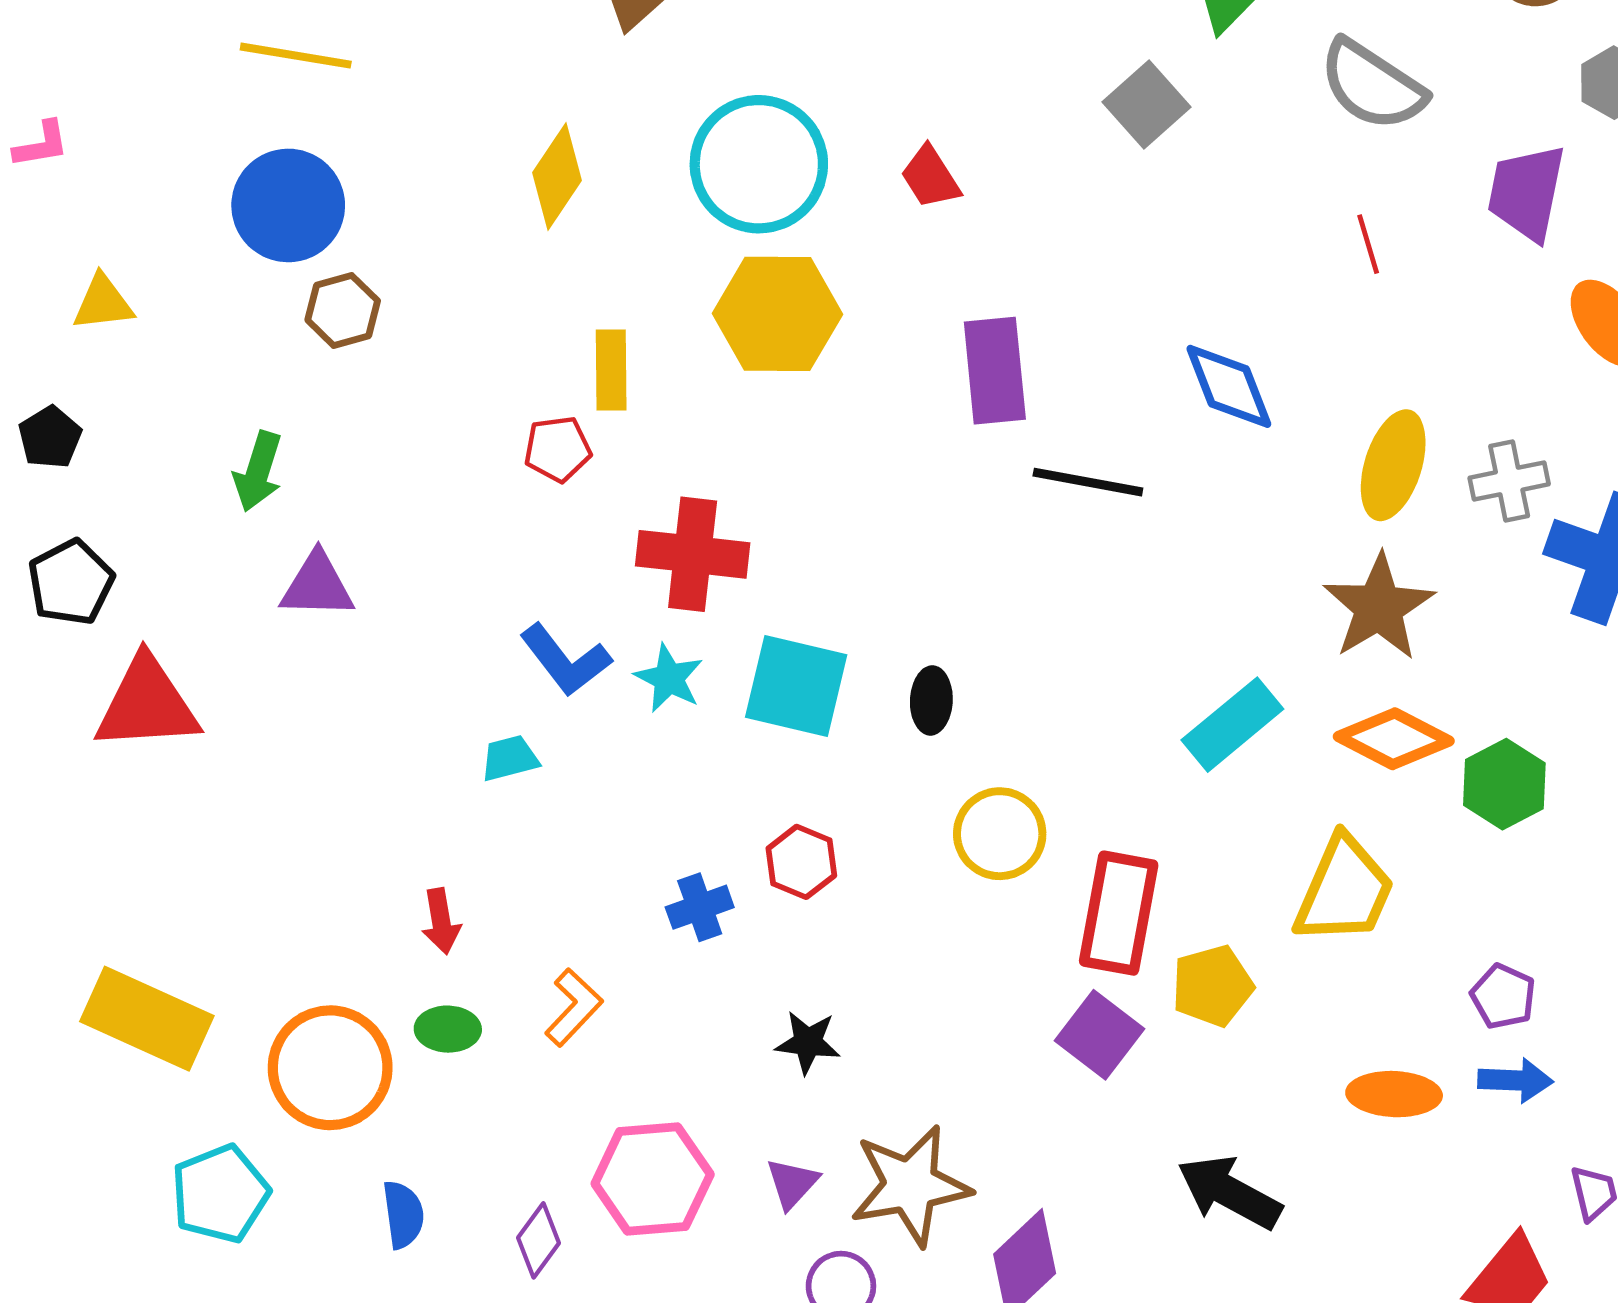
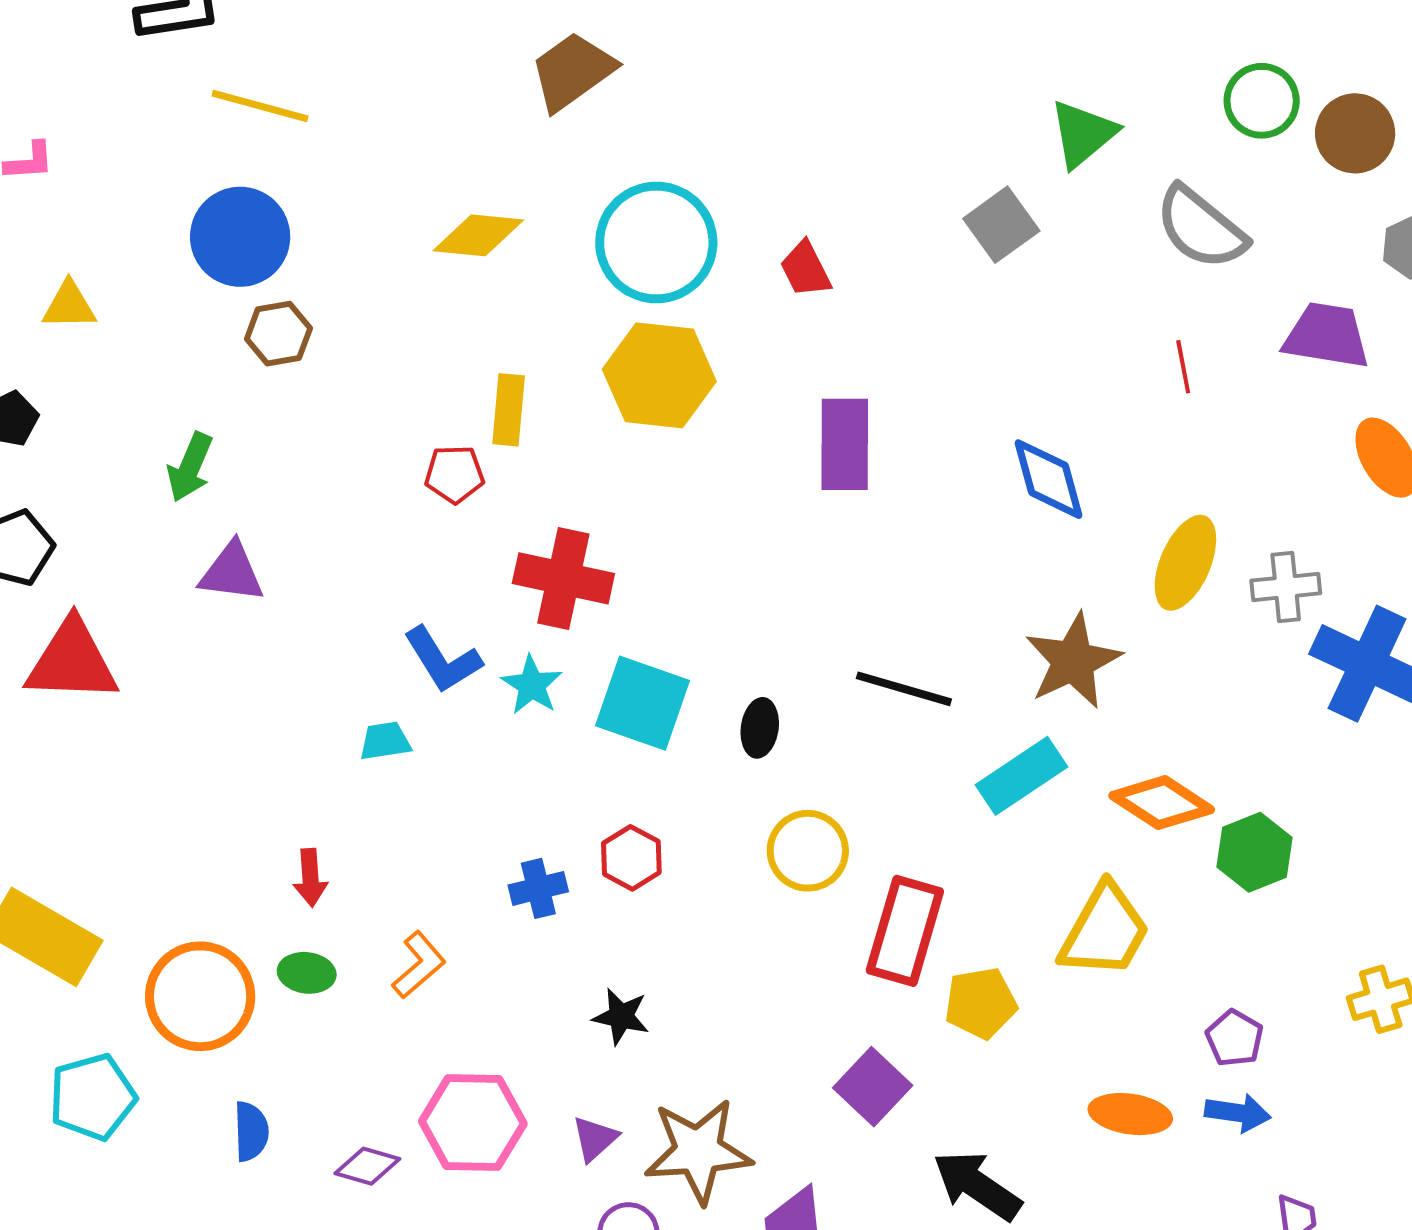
yellow diamond: (557, 177) -> (478, 235), turned 56
purple trapezoid: (1527, 192) -> (1327, 336), turned 82
black line: (1088, 482) -> (904, 689), moved
brown star: (1379, 607) -> (1073, 661), moved
purple square: (1099, 1035) -> (873, 1087), moved
purple diamond: (539, 1240) -> (367, 1166), turned 64

